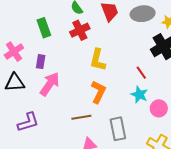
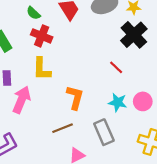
red cross: (80, 30) -> (42, 36), turned -30
yellow L-shape: (98, 60) -> (42, 69), moved
cyan star: (139, 95) -> (118, 102), moved

